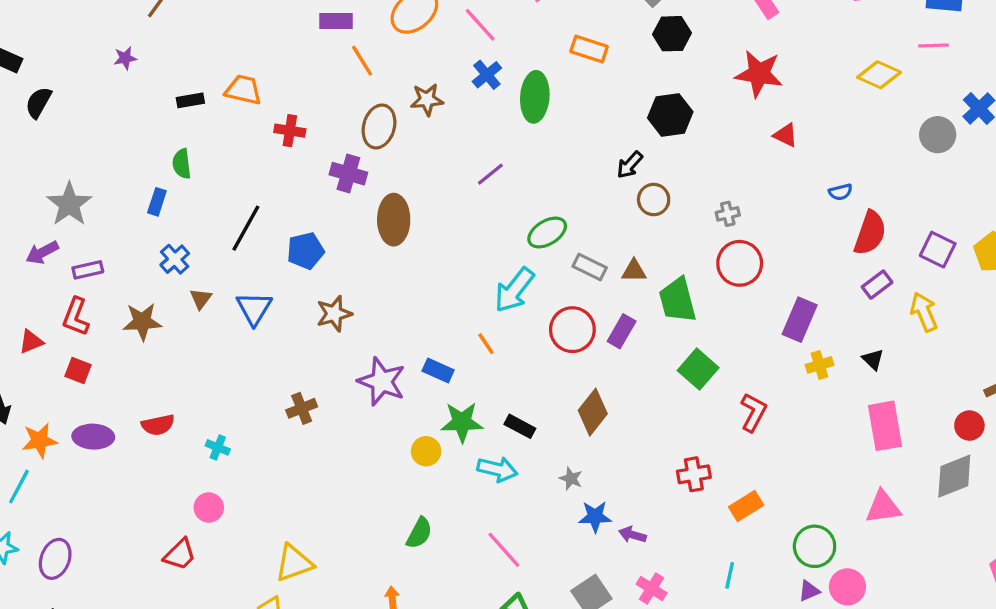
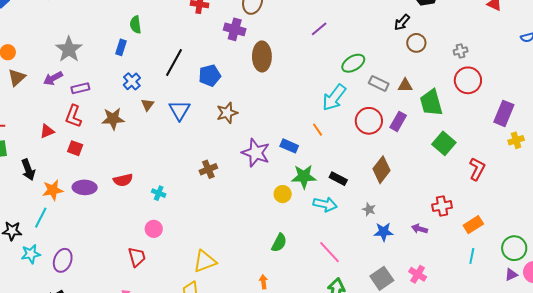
purple arrow: (632, 535) -> (419, 229), moved
red trapezoid: (180, 554) -> (137, 257), turned -60
cyan line: (730, 575) -> (472, 256), moved

